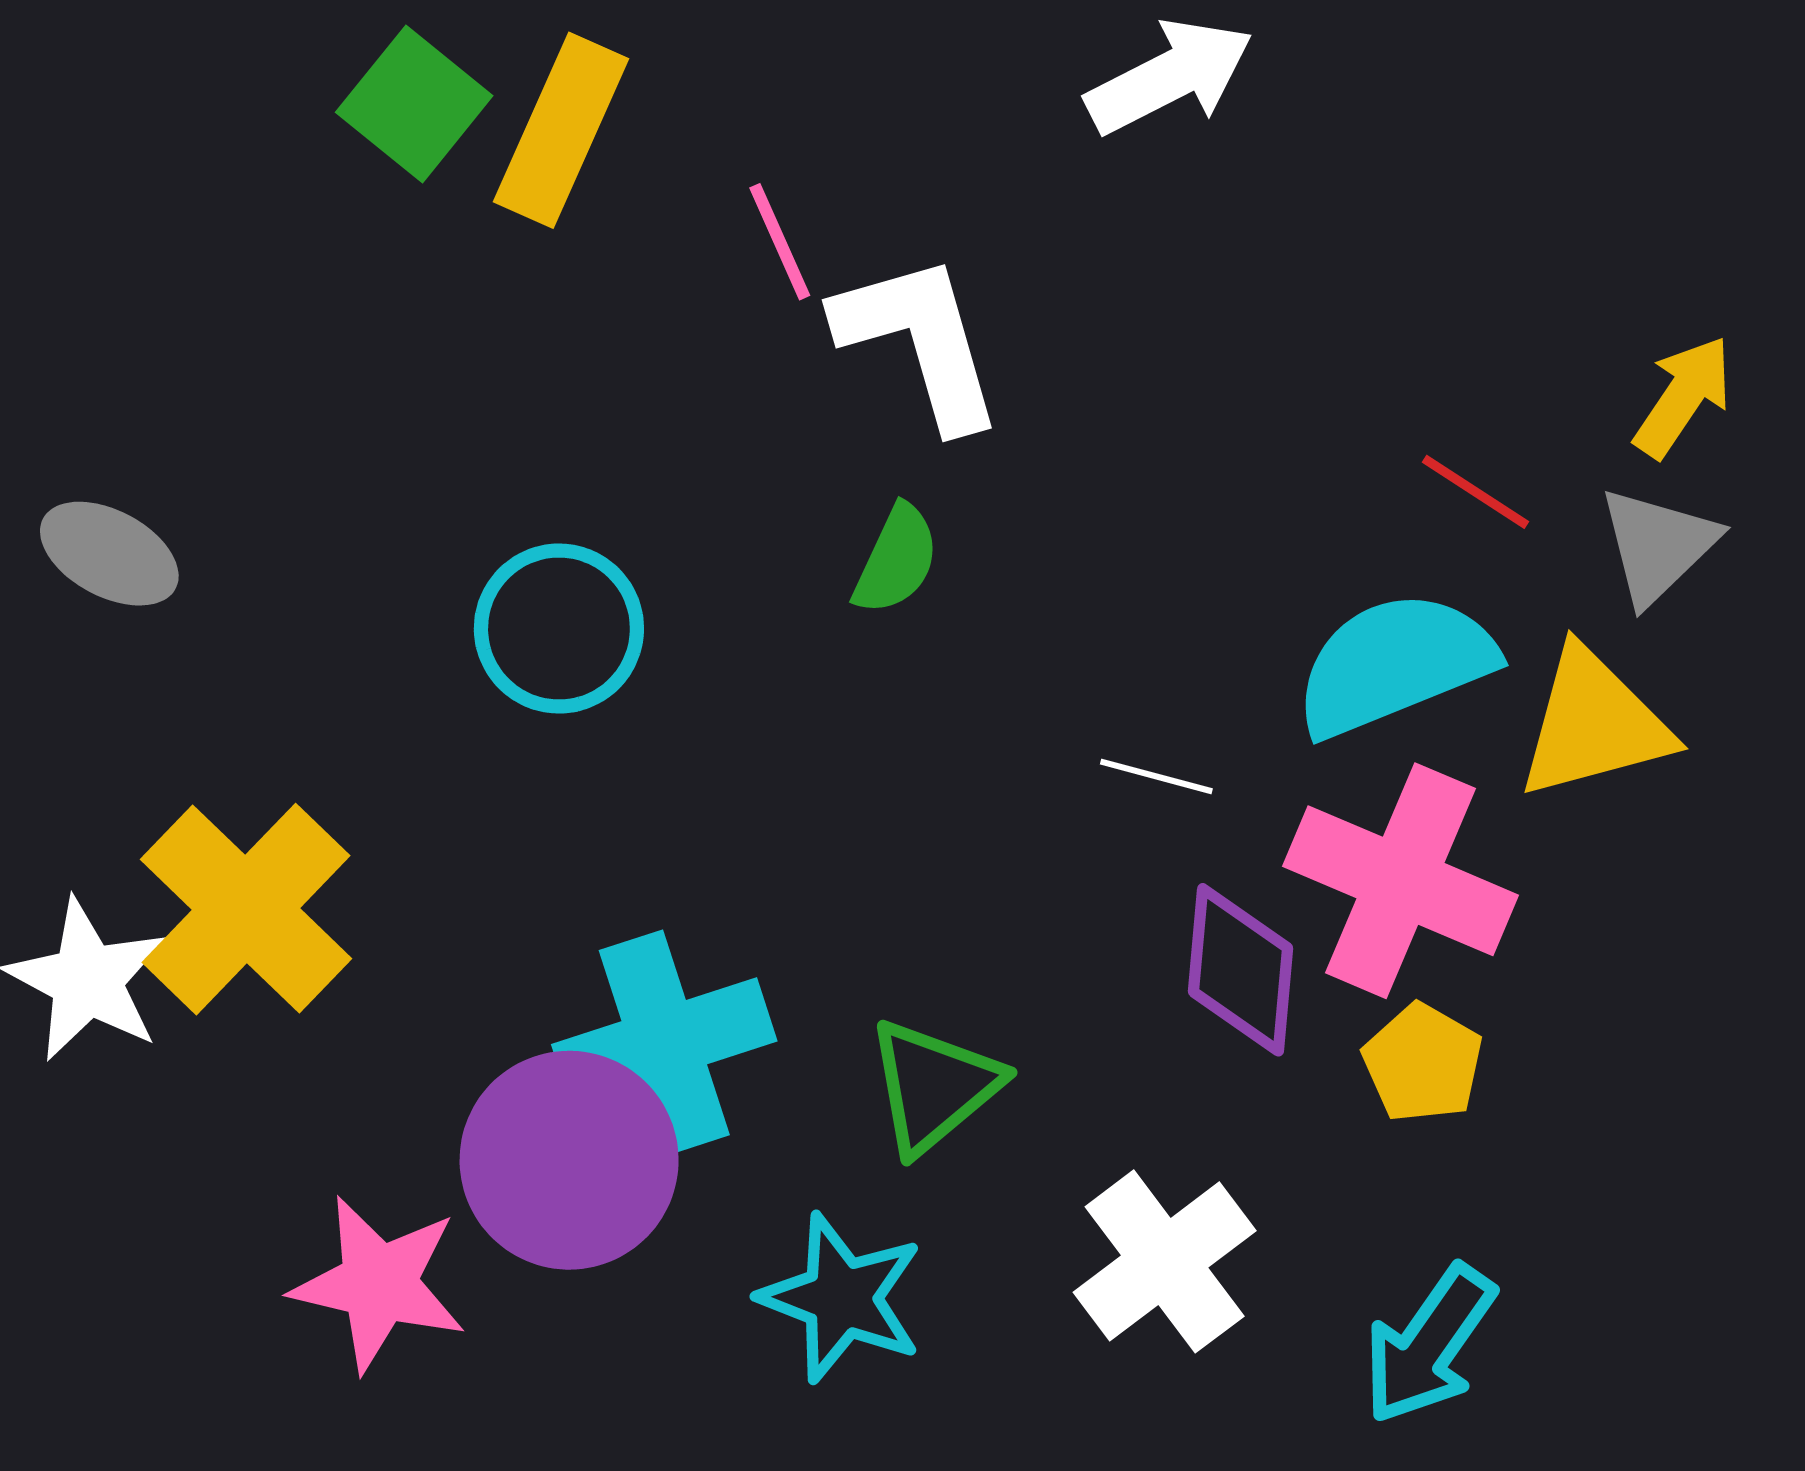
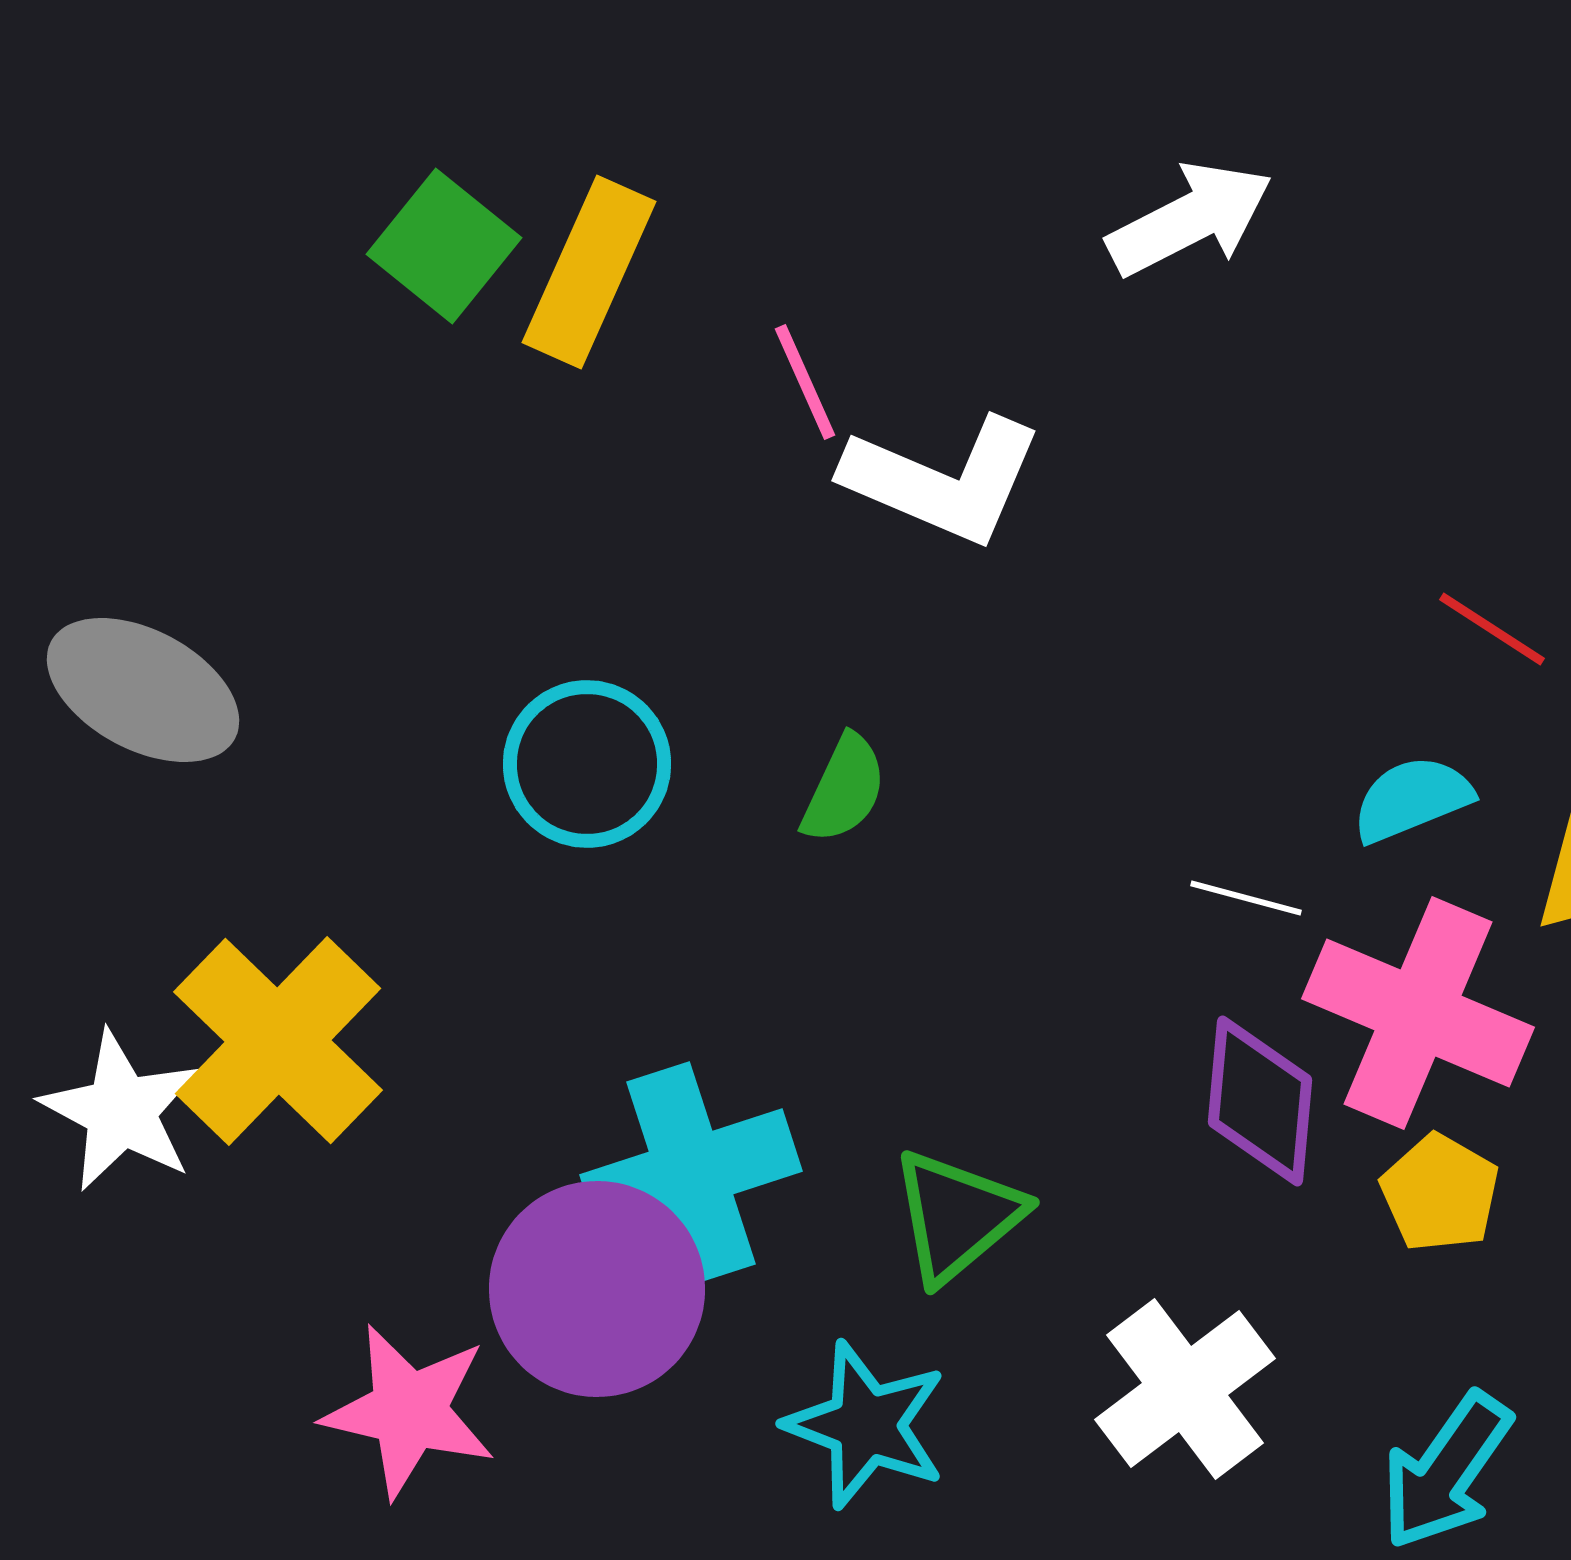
white L-shape: (919, 341) -> (943, 480), turned 129
gray ellipse: (109, 554) -> (143, 690), size x1.4
green semicircle: (896, 560) -> (844, 789), moved
cyan semicircle: (1394, 664) -> (1412, 799), size x0.6
white line: (1156, 776) -> (1246, 898), moved

